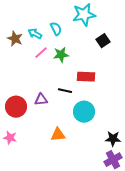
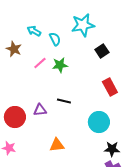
cyan arrow: (35, 34) -> (34, 31), moved
red rectangle: (86, 77) -> (110, 87), moved, turned 60
cyan circle: (84, 112) -> (99, 122), moved

